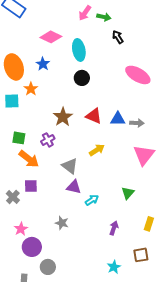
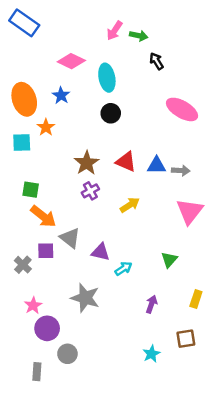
purple cross: (48, 140) -> (90, 191), moved
gray triangle: (70, 166) -> (70, 238), moved
gray star: (62, 223) -> (85, 298), size x1.6

